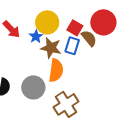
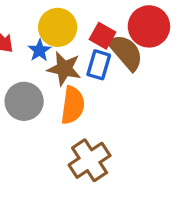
brown semicircle: (89, 38) -> (126, 52), size x1.4
gray circle: (33, 87) -> (24, 101), moved

